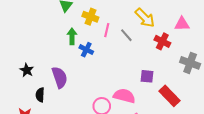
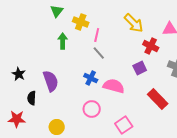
gray line: (126, 35) -> (99, 53), moved
blue cross: (86, 50) -> (91, 78), moved
purple square: (147, 76) -> (140, 68), moved, turned -32
pink semicircle: (124, 96) -> (114, 86), moved

